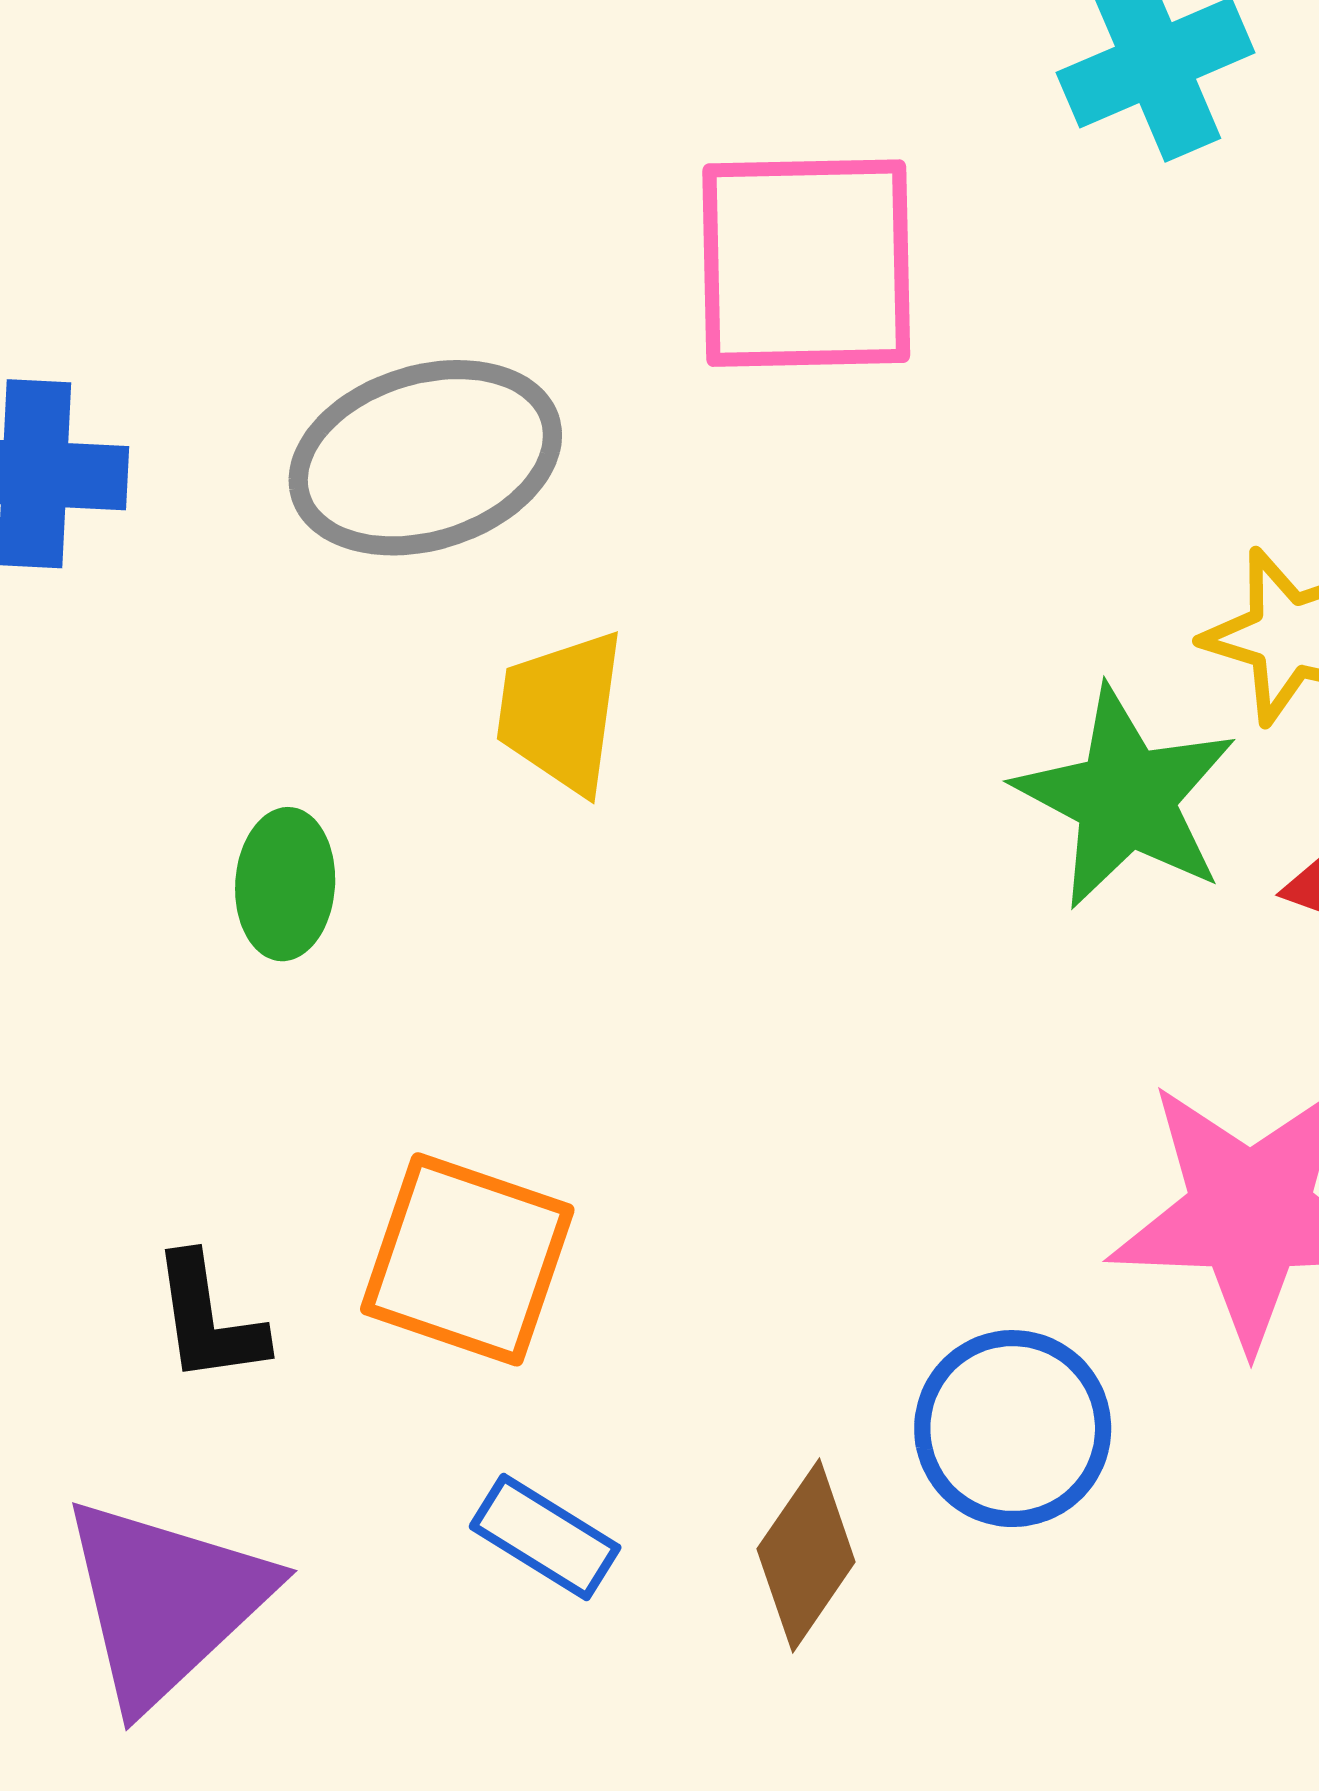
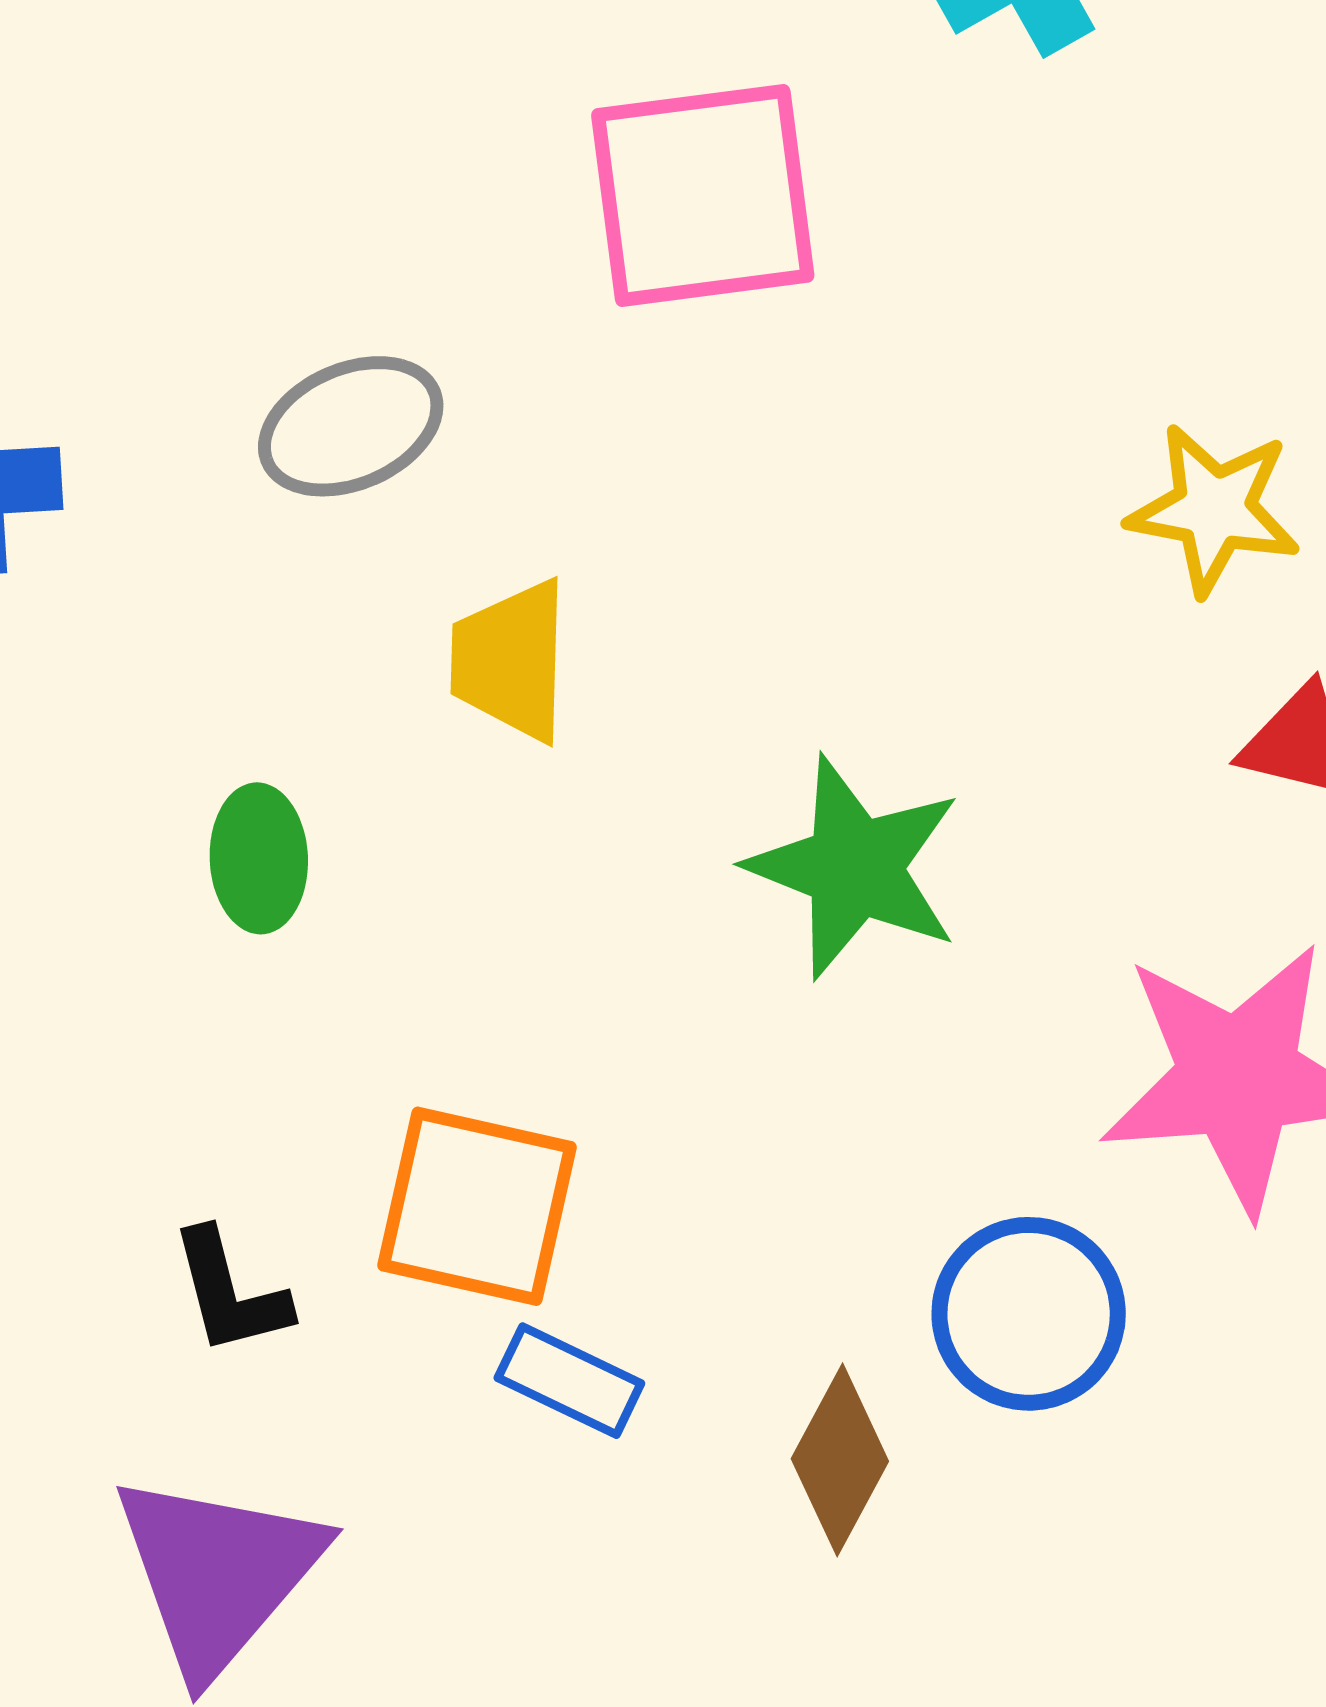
gray ellipse: (425, 458) -> (351, 426), size x0.7
green star: (1126, 798) -> (855, 867), moved
blue rectangle: (545, 1537) -> (569, 1381), moved

